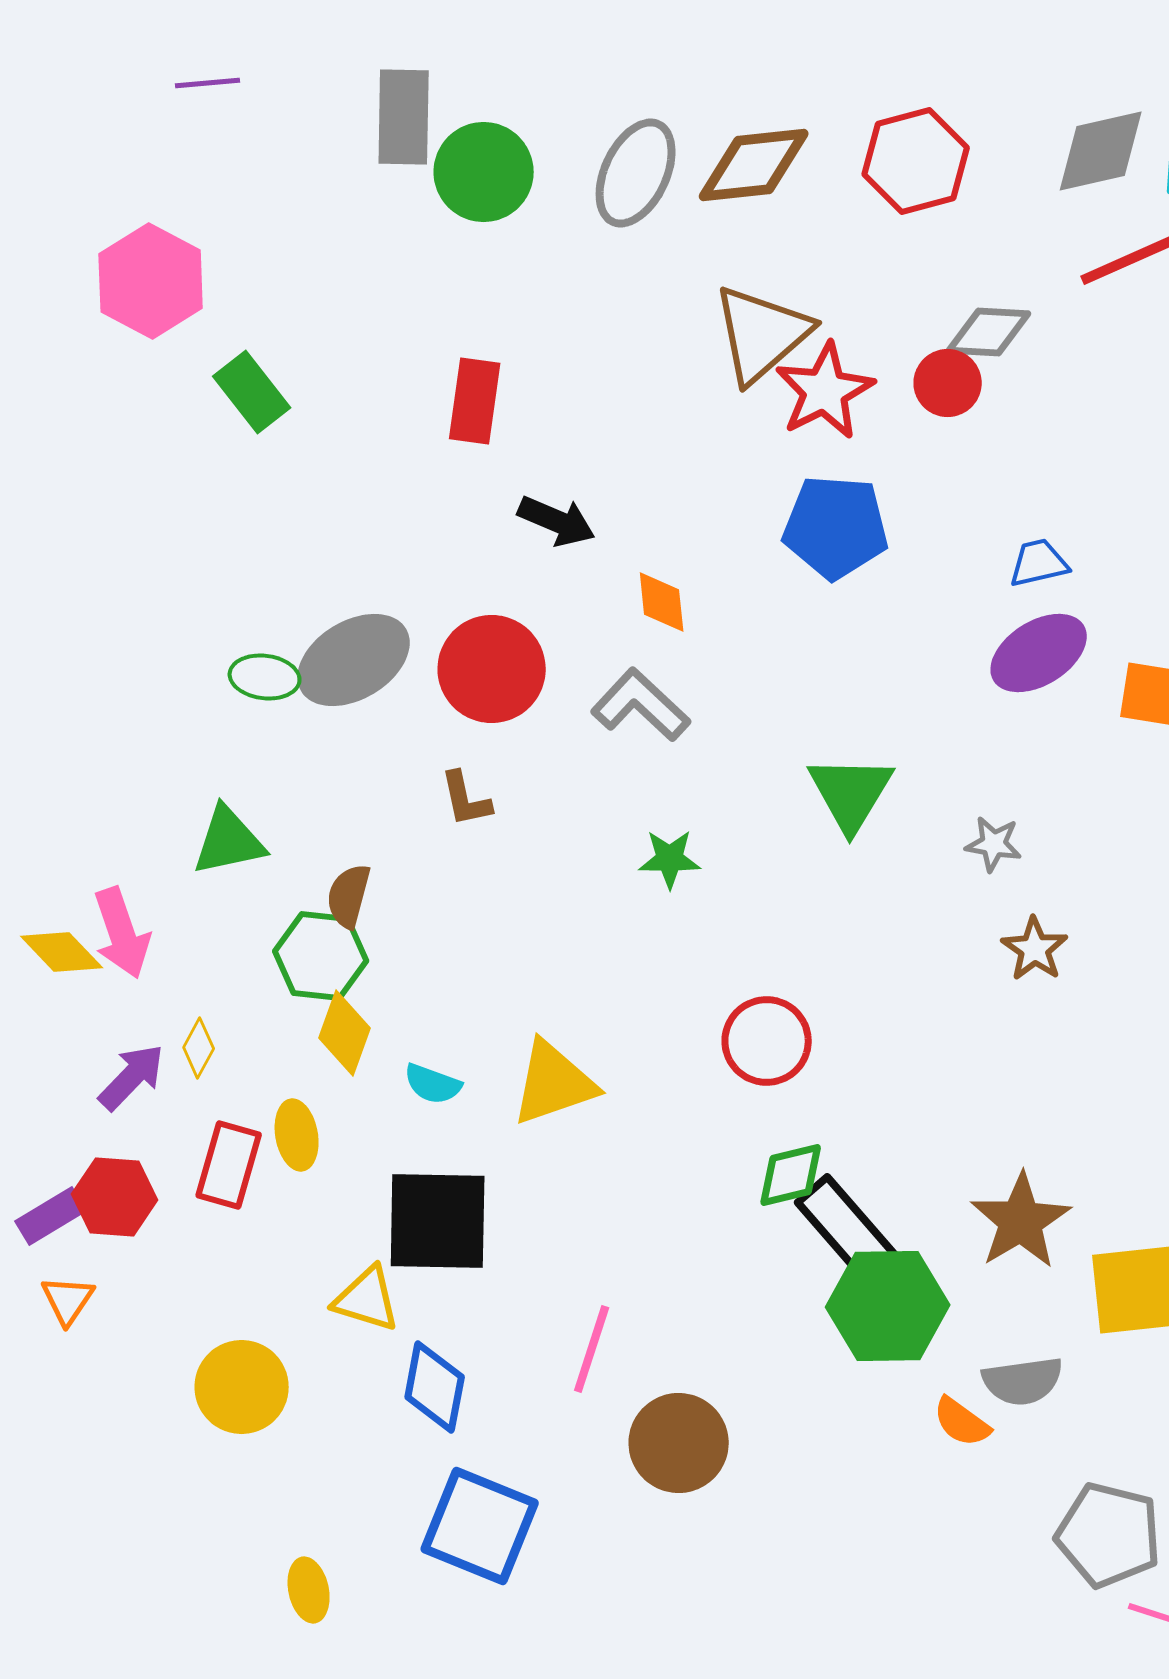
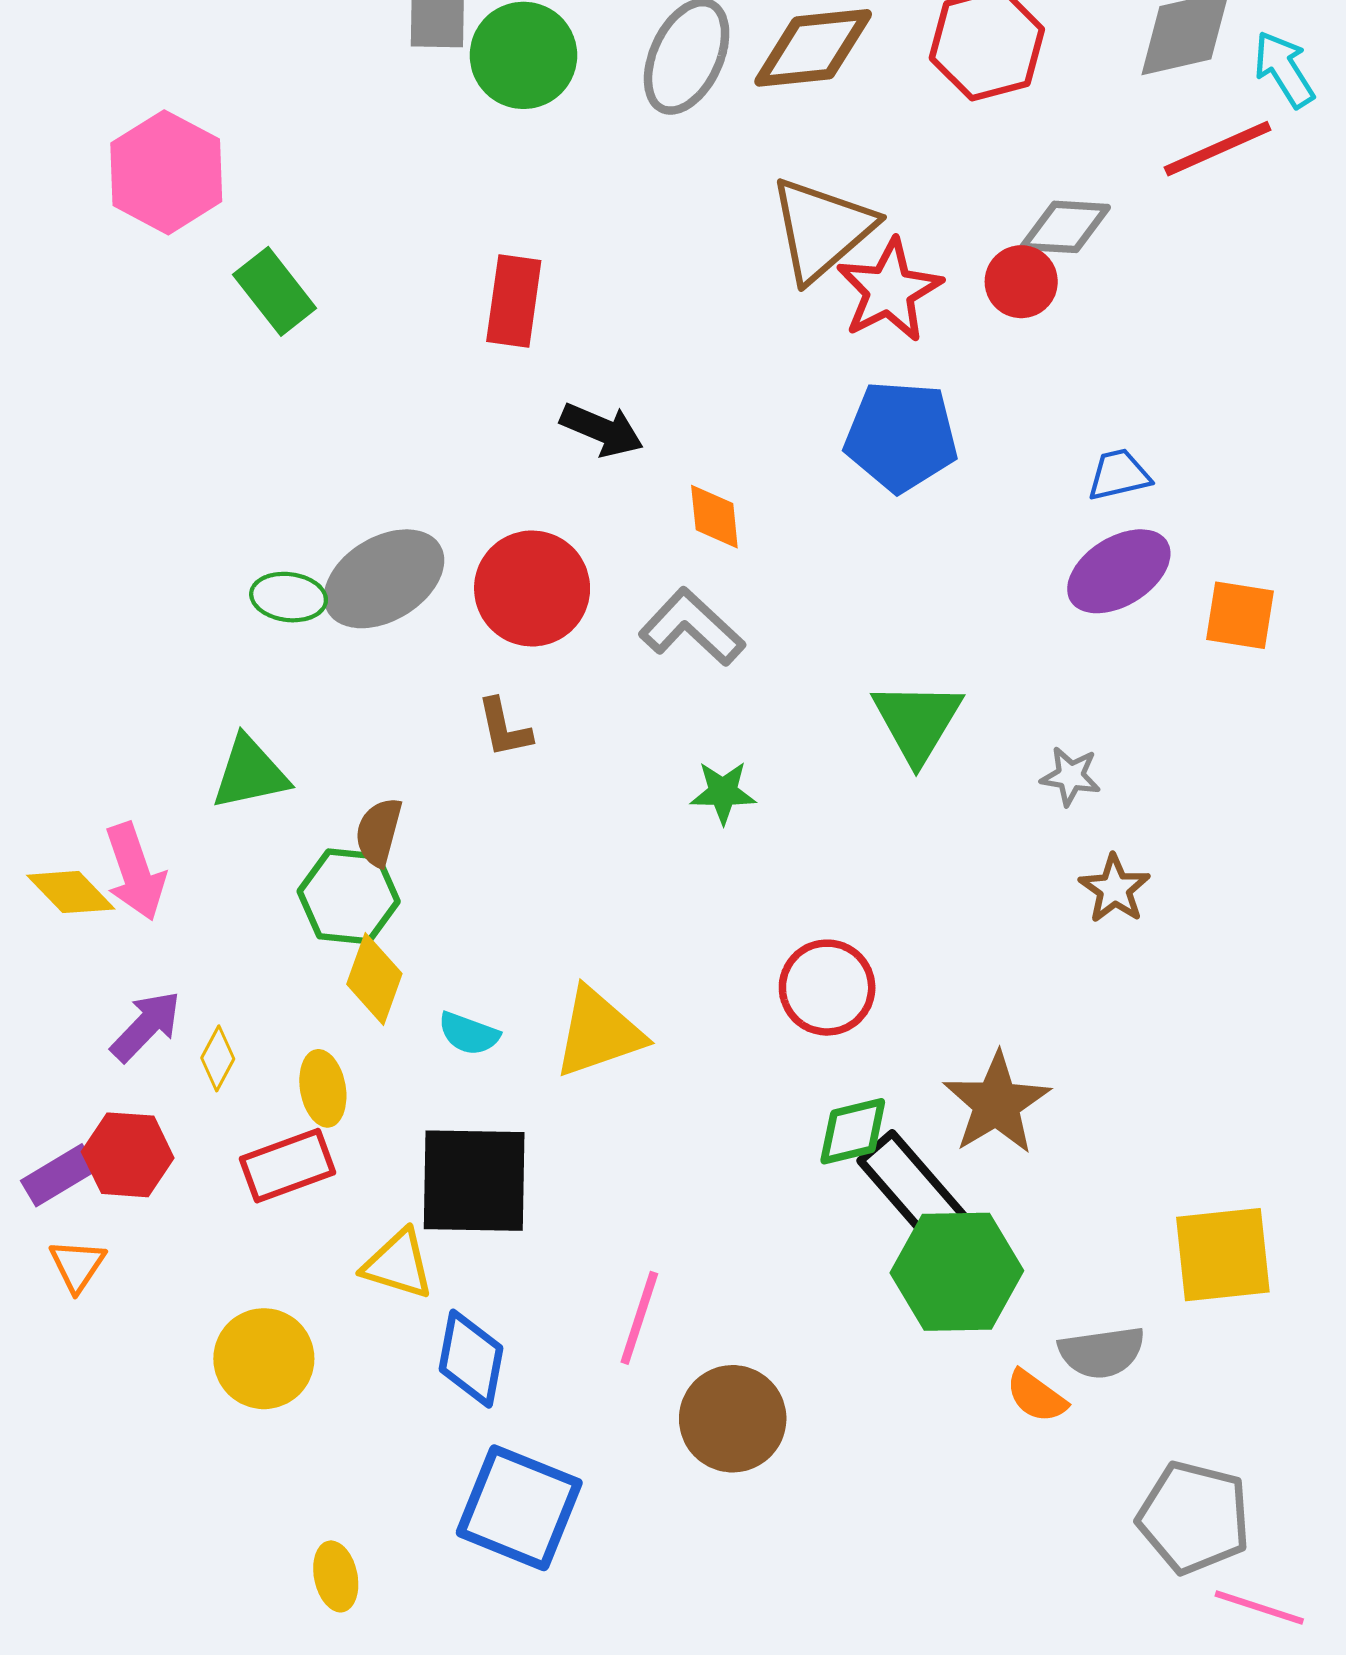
yellow diamond: (199, 1048) -> (218, 1058), moved
red rectangle: (229, 1165) -> (287, 1166), moved, turned 54
brown star: (1021, 1221) -> (997, 1103), moved

